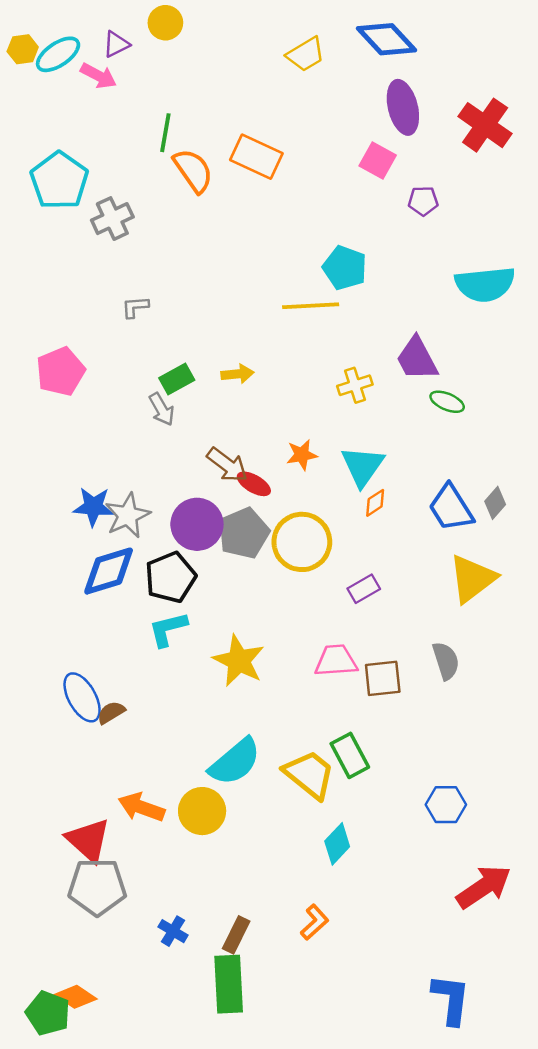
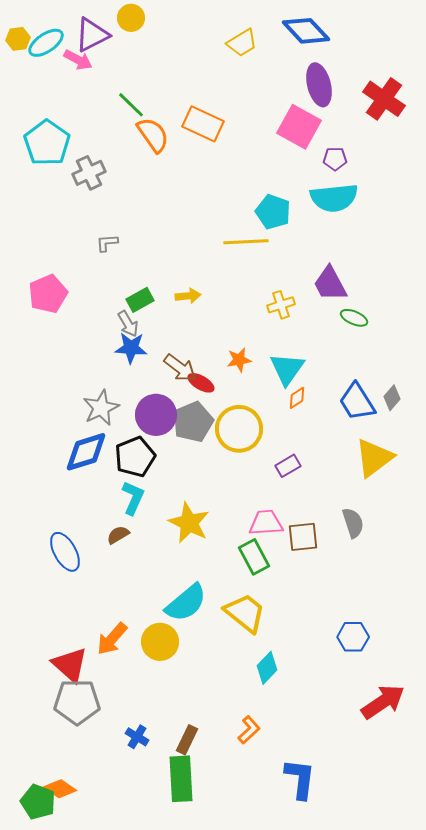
purple triangle: (116, 44) -> (92, 35), size x1.6
green line: (165, 133) -> (131, 105), turned -56
pink square: (378, 160) -> (299, 127), size x1.5
cyan semicircle: (485, 284) -> (334, 198), moved
blue star: (93, 507) -> (131, 348), moved
cyan L-shape: (168, 629) -> (133, 498), turned 128
brown semicircle: (111, 713) -> (118, 535), moved
green rectangle: (350, 755) -> (254, 557), moved
orange arrow: (141, 807) -> (112, 639), turned -69
blue L-shape: (451, 999) -> (300, 779), moved

